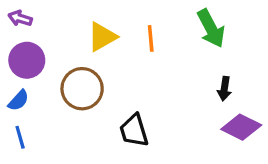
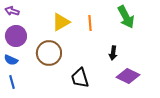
black arrow: (224, 89) -> (113, 53), moved
blue semicircle: (18, 100) -> (11, 60), turned 72
purple diamond: (241, 127) -> (128, 76), moved

